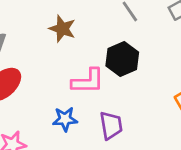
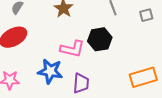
blue star: (65, 119) -> (50, 71), size x1.4

